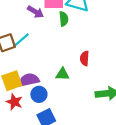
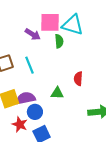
cyan line: (21, 40) -> (29, 65), moved, turned -72
red star: (14, 102) -> (20, 124), moved

